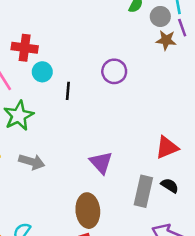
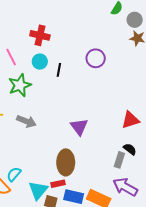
red cross: (25, 48) -> (40, 35), moved
cyan circle: (42, 72) -> (40, 62), moved
gray rectangle: (143, 191) -> (119, 160), moved, size x0.7

